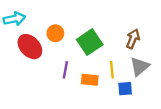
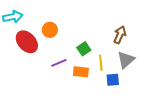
green square: (90, 42) -> (84, 49), moved, size x0.6
purple line: (65, 70) -> (59, 63), turned 56

